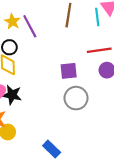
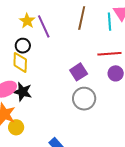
purple square: (69, 71) -> (79, 72), turned -30

